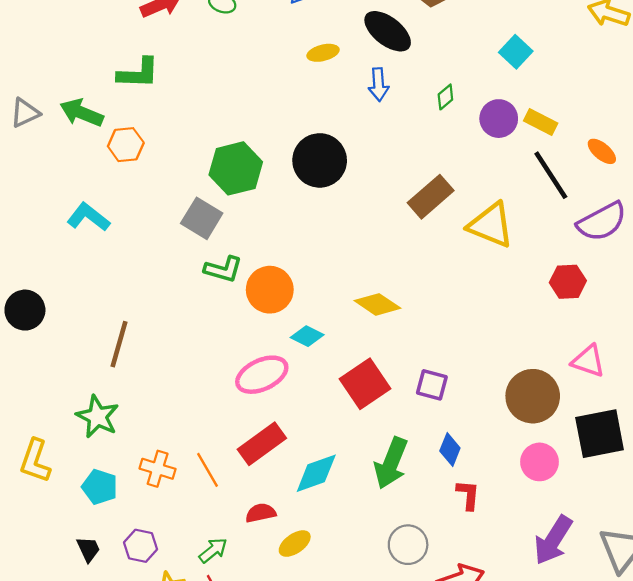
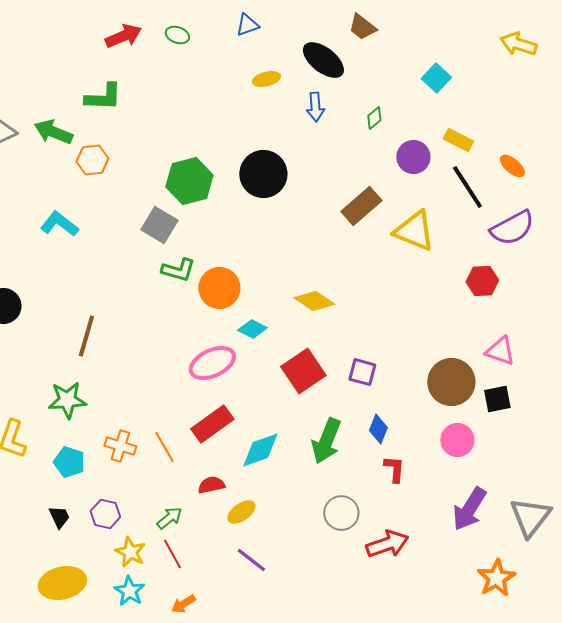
purple circle: (499, 119) -> (413, 157), moved
green star: (97, 417) -> (67, 400), turned -30
black square: (600, 434) -> (497, 399), moved, size x0.6

